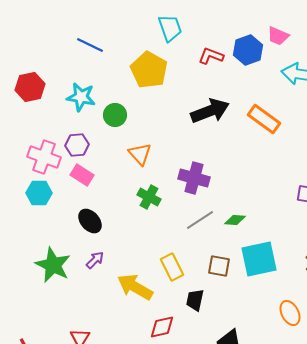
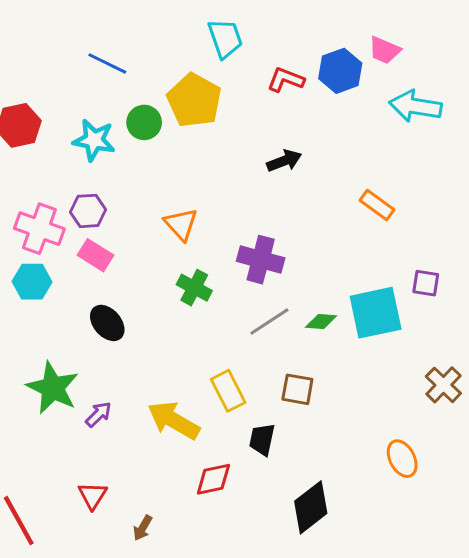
black arrow: (210, 111) -> (284, 161), size x0.6
green circle: (115, 115) -> (144, 122), moved
orange rectangle: (264, 119) -> (377, 205), moved, size x0.7
cyan square: (259, 259) -> (376, 313), moved
purple arrow: (95, 260) -> (98, 414), moved

